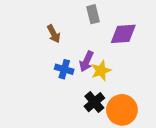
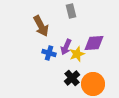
brown arrow: (54, 34) -> (41, 26), size x1.5
purple diamond: (123, 34) -> (94, 43), moved

